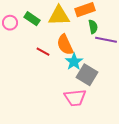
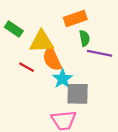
yellow triangle: (59, 16) -> (42, 42), moved
gray square: (87, 75) -> (78, 94), turned -30

